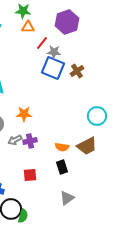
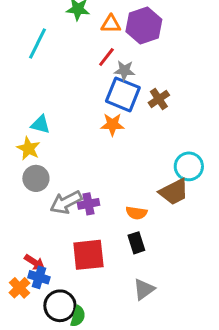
orange triangle: (28, 27) -> (111, 24), moved
orange star: (24, 114) -> (112, 124), moved
gray arrow: (15, 140) -> (66, 202), size x1.5
brown trapezoid: (87, 146) -> (174, 192), moved
red square: (30, 175) -> (88, 255), size x1.6

